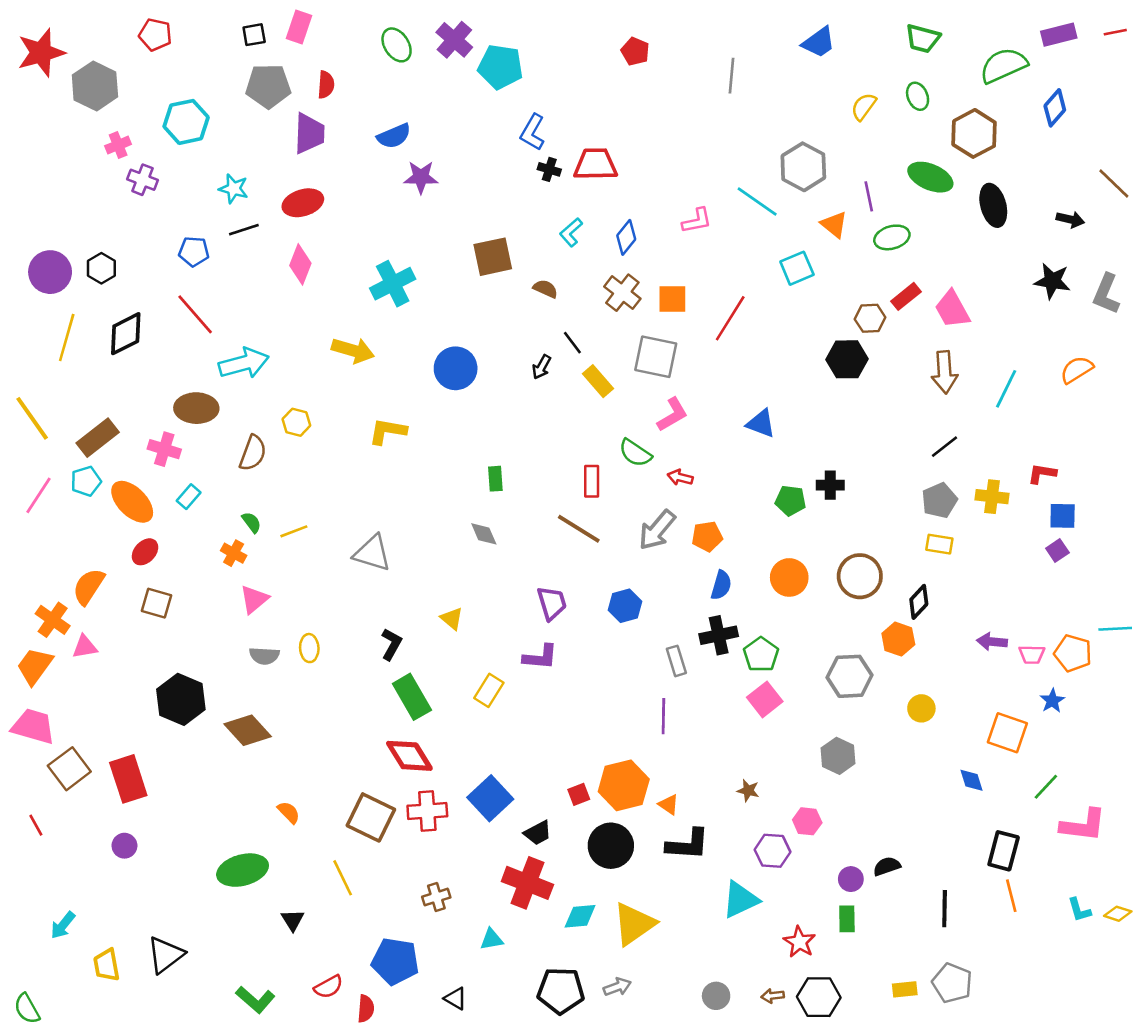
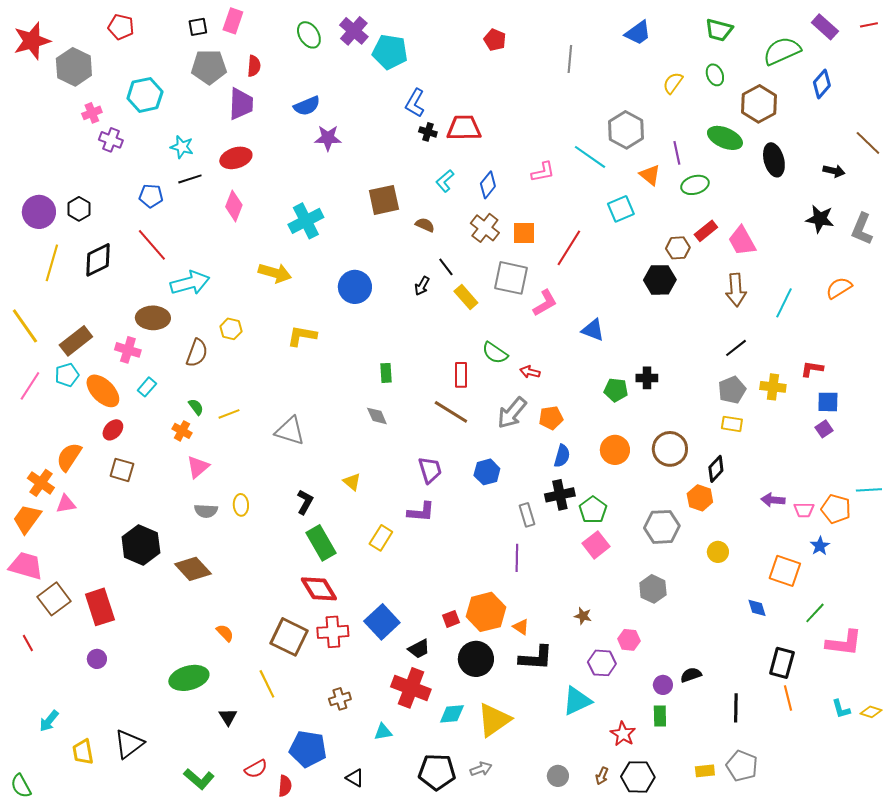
purple rectangle: (1059, 35) -> (825, 27), turned 56
pink L-shape: (672, 415) -> (545, 303), moved
brown arrow: (773, 996) -> (602, 776), turned -60

